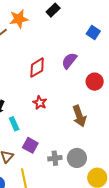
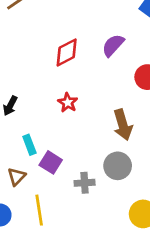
cyan rectangle: (14, 124) -> (29, 145), moved
gray circle: (77, 158) -> (118, 166), moved

